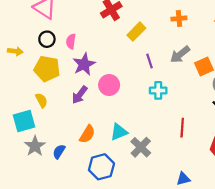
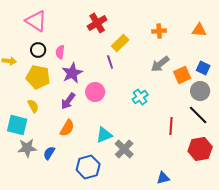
purple line: (149, 61) -> (110, 62), moved
cyan cross: (158, 90) -> (140, 97), turned -35
cyan square: (24, 121) -> (17, 125), turned 30
red line: (182, 128) -> (171, 126), moved
orange semicircle: (87, 134) -> (67, 128), moved
gray star: (35, 146) -> (27, 148), turned 30

